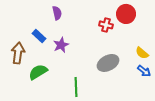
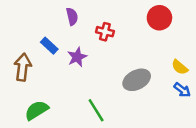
red cross: (106, 25) -> (105, 32), moved
green semicircle: (38, 72) -> (37, 110), moved
green line: (76, 87) -> (96, 110), turned -30

